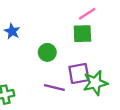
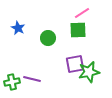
green circle: (47, 52) -> (48, 38), moved
purple line: (54, 88) -> (32, 79), moved

